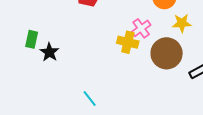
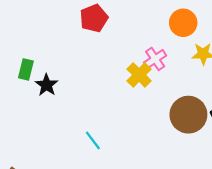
yellow cross: (128, 42) -> (139, 75), turned 30
brown circle: (167, 53) -> (188, 115), moved

